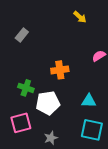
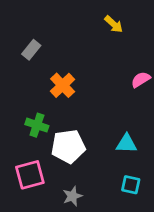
orange cross: (60, 70) -> (63, 85), moved, turned -36
cyan square: (92, 130) -> (131, 185), size x0.6

